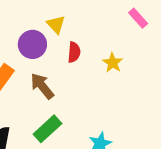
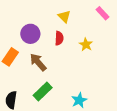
yellow triangle: (56, 24) -> (64, 16), moved

